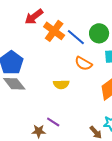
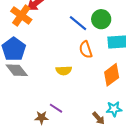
orange cross: (54, 31) -> (21, 15), moved
orange semicircle: (83, 64) -> (86, 50), turned 42

